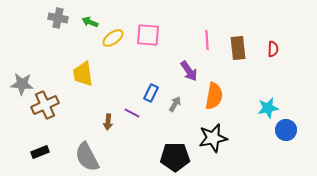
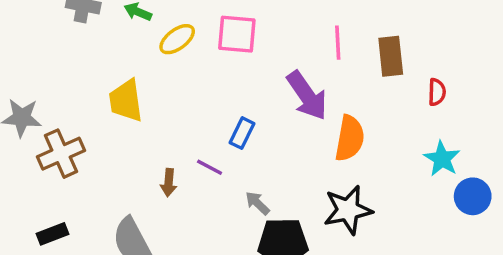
red semicircle: (273, 49) -> (437, 92), moved
purple arrow: (189, 71) -> (307, 96), size x1.4
gray arrow: (175, 104) -> (257, 203), moved, turned -77
cyan star: (268, 108) -> (442, 159), turned -30

